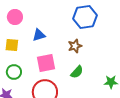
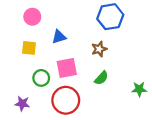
green circle: (14, 72) -> (41, 78), moved

